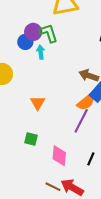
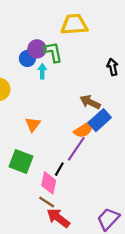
green square: (31, 139) -> (21, 162), size x1.6
black line: (91, 159) -> (59, 169), moved
brown line: (53, 187) -> (47, 202), moved

